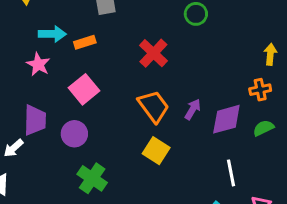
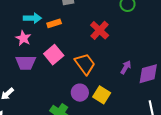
orange trapezoid: (153, 106) -> (85, 64), moved
purple trapezoid: (35, 120) -> (26, 63), moved, turned 90
purple circle: (74, 134) -> (80, 93), moved

